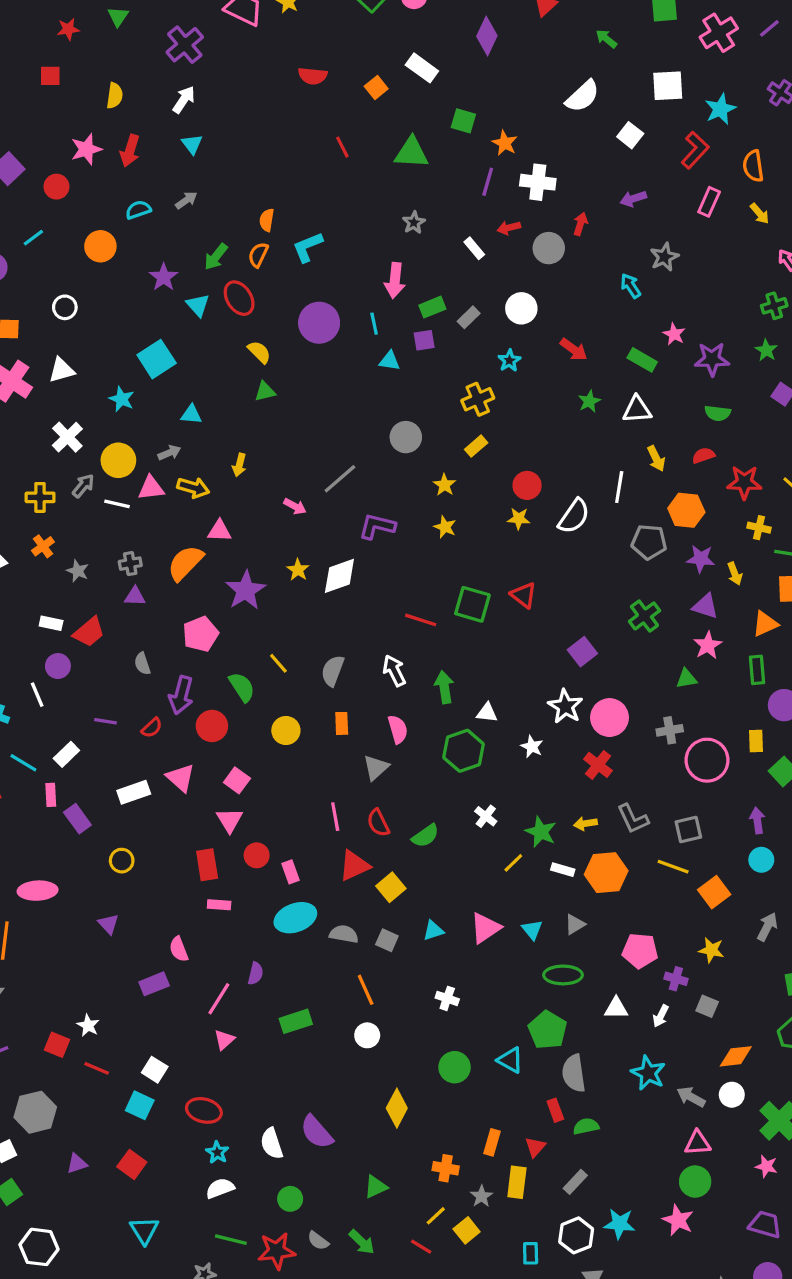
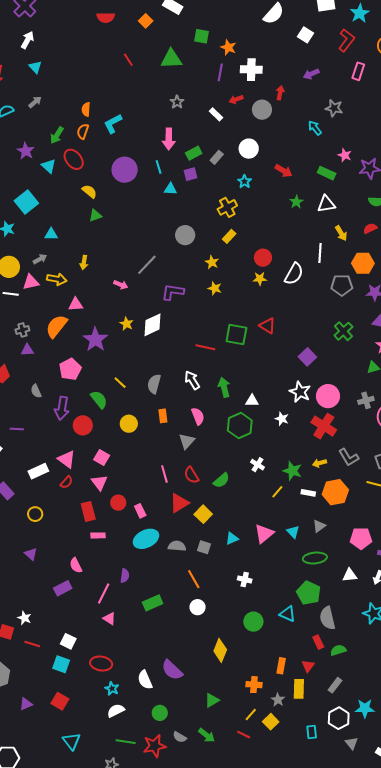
gray star: (664, 257) -> (334, 108), turned -30
red semicircle: (152, 728) -> (66, 482), moved
red cross: (598, 765) -> (324, 426), size x1.4
pink triangle: (224, 1040) -> (109, 619), turned -40

